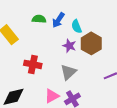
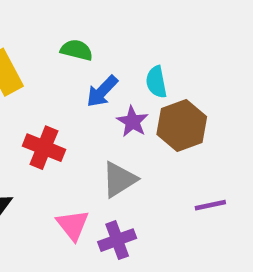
blue arrow: (58, 20) -> (102, 91), moved
pink triangle: (52, 96) -> (73, 225), turned -49

